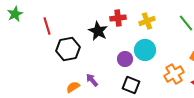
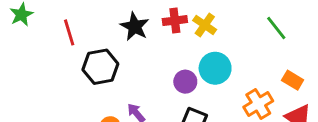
yellow cross: (147, 21) -> (205, 25), moved, turned -35
black star: (98, 31) -> (135, 26), moved

